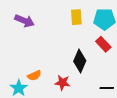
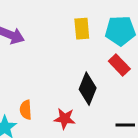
orange semicircle: (34, 76) -> (26, 110), turned 112

